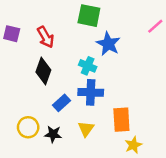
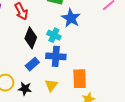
black diamond: (43, 71) -> (31, 38), moved

